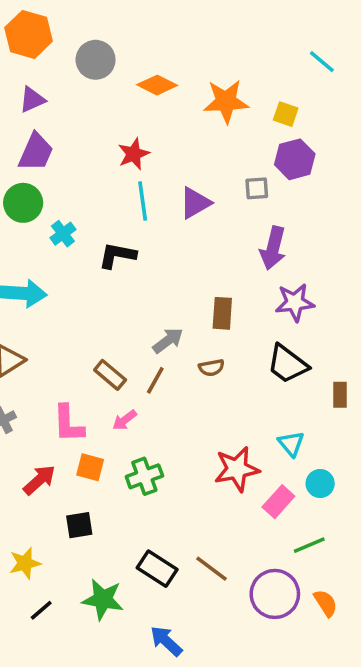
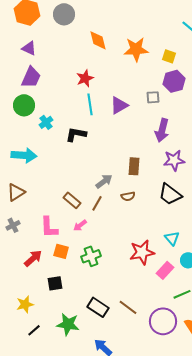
gray circle: (96, 60) -> (64, 14), moved
orange diamond: (157, 85) -> (98, 40), turned 50
purple triangle: (32, 100) -> (29, 48), turned 49

